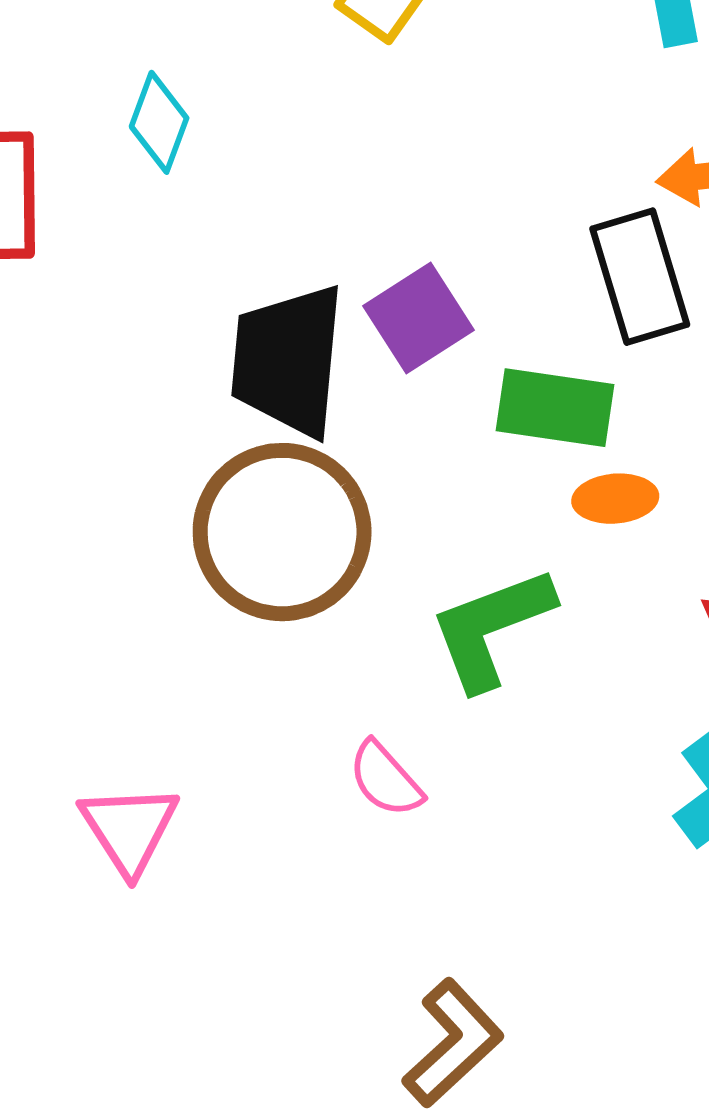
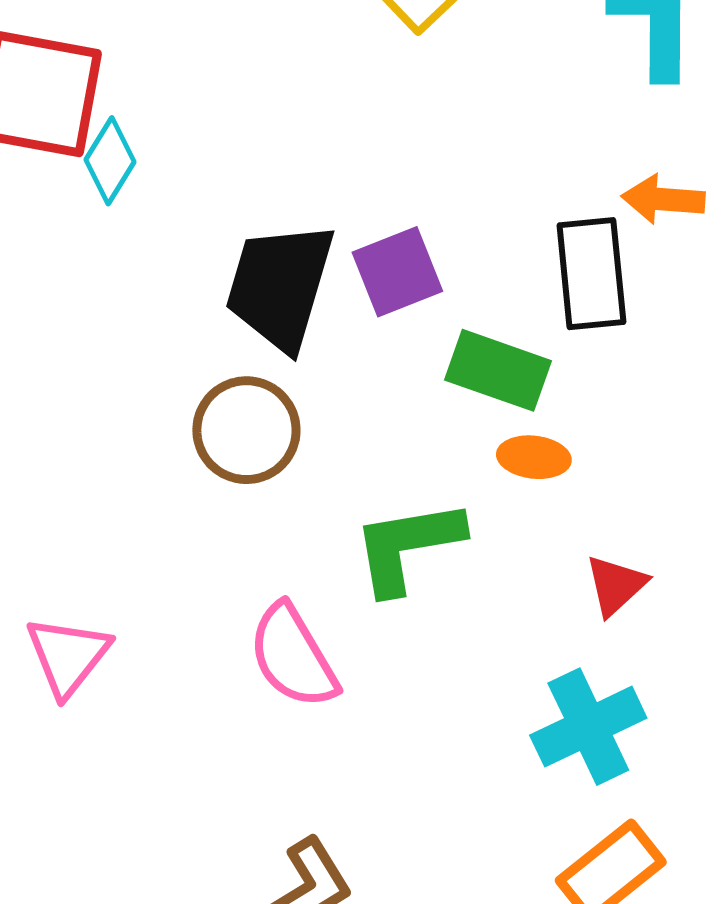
cyan diamond: (159, 122) -> (110, 161), moved
brown circle: (282, 532) -> (246, 430), size x0.7
pink semicircle: (385, 779) -> (293, 656), size x1.5

